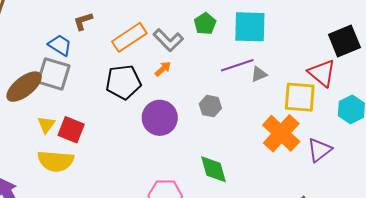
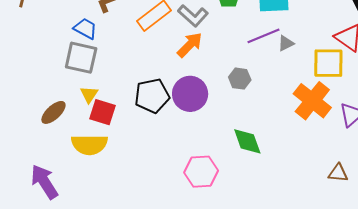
orange arrow: (163, 69) -> (190, 45), size x1.6
black pentagon: (123, 82) -> (152, 96), moved
brown ellipse: (24, 87) -> (53, 112), moved, size x0.7
yellow triangle: (46, 125) -> (89, 94), moved

